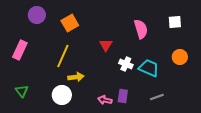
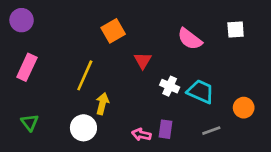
purple circle: (37, 15) -> (22, 20), moved
orange square: (70, 23) -> (113, 31), moved
pink semicircle: (141, 29) -> (190, 39), turned 144
orange circle: (180, 57) -> (244, 108), moved
yellow arrow: (76, 77) -> (102, 104), turned -70

